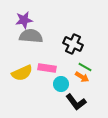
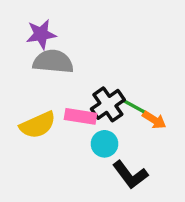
black cross: (73, 44) -> (108, 104), moved, turned 30
green line: (85, 67) -> (134, 106), moved
orange arrow: (82, 77) -> (154, 120), moved

